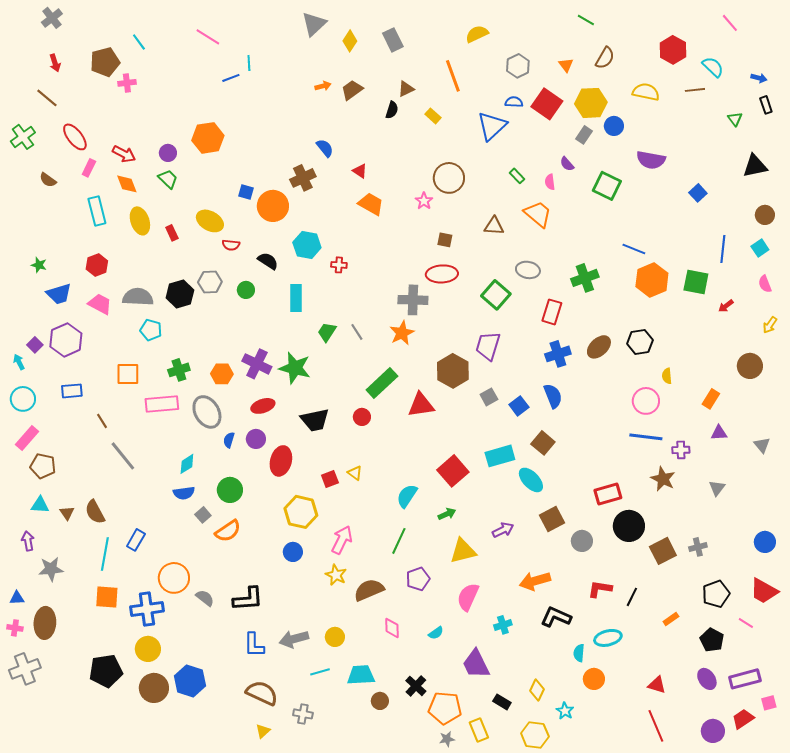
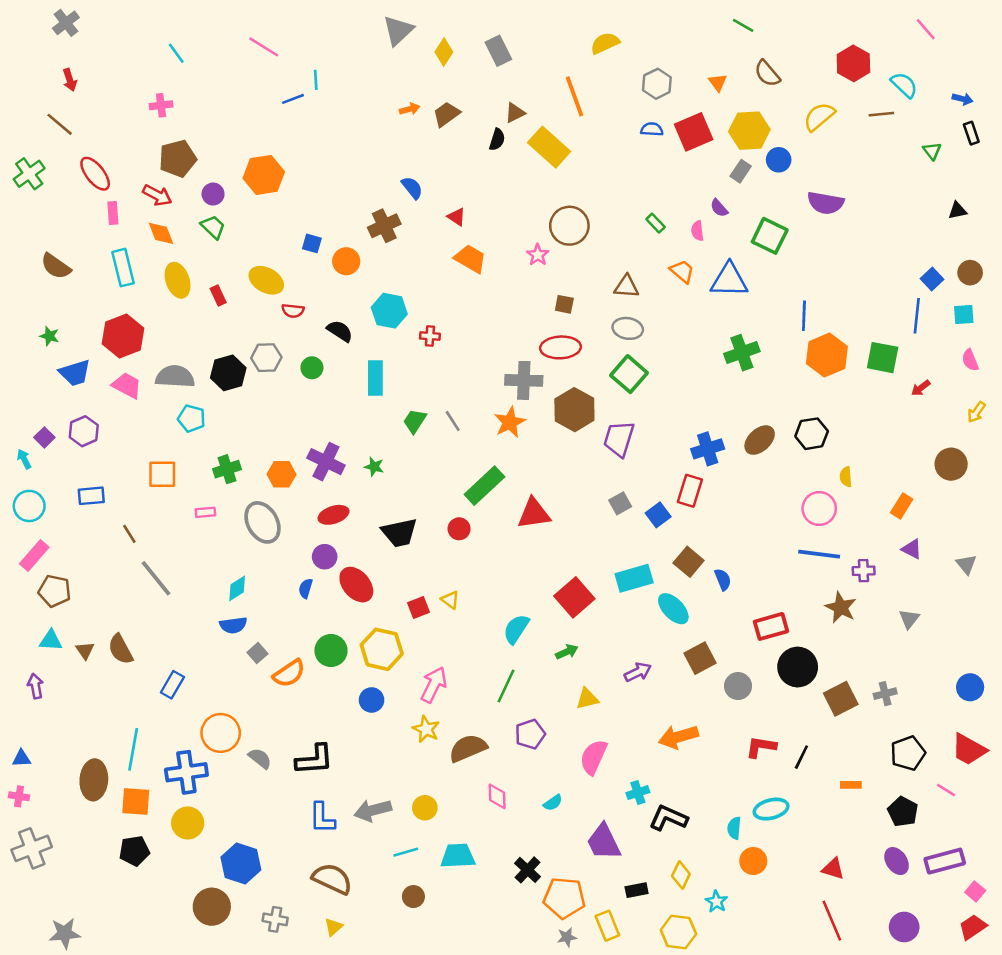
brown semicircle: (605, 58) -> (767, 74), turned 110
brown pentagon: (105, 62) -> (178, 159), moved
yellow semicircle: (646, 92) -> (819, 117), turned -52
red square: (547, 104) -> (694, 132), turned 32
yellow rectangle: (433, 116) -> (549, 147), size x2.0
blue triangle: (492, 126) -> (729, 280), moved, turned 44
black triangle: (755, 166) -> (957, 211), size x0.6
pink rectangle: (89, 168) -> (113, 213), turned -30
brown semicircle: (48, 180) -> (56, 266), moved, size x1.4
blue square: (698, 193) -> (932, 279), moved
orange circle: (273, 206) -> (346, 261), size x0.7
orange trapezoid: (538, 214) -> (682, 271), size x0.7
cyan square: (760, 248) -> (964, 314), turned 30
blue line: (634, 249) -> (804, 316), turned 70
red hexagon: (97, 265) -> (123, 336), size x1.5
gray ellipse: (528, 270) -> (628, 328), moved
red rectangle: (552, 312) -> (690, 491), moved
purple hexagon: (66, 340) -> (84, 431), size x0.7
green star: (295, 368) -> (374, 467), size x0.5
brown hexagon: (453, 371) -> (574, 410), moved
blue semicircle: (553, 396) -> (723, 580), moved, size x0.7
pink rectangle: (162, 404) -> (205, 512), size x0.5
purple triangle: (719, 433) -> (912, 549), turned 30
blue semicircle: (229, 440) -> (306, 588), moved
red ellipse: (281, 461) -> (356, 585), turned -56
green circle: (230, 490) -> (331, 651), moved
yellow triangle: (463, 551) -> (587, 699), size x0.7
cyan line: (105, 554) -> (133, 749), moved
gray star: (51, 569) -> (65, 933), moved
orange square: (107, 597) -> (136, 801), moved
black L-shape: (556, 617) -> (668, 818), moved
orange rectangle: (671, 619) -> (851, 785), turned 35
brown ellipse: (45, 623) -> (94, 780), moved
black pentagon: (106, 671) -> (134, 851), size x0.7
brown circle: (154, 688) -> (212, 907), moved
brown circle: (380, 701) -> (413, 897), moved
black rectangle: (502, 702) -> (637, 890), turned -42
pink square: (769, 703) -> (975, 891), turned -35
gray cross: (303, 714) -> (275, 919), moved
red trapezoid: (743, 719) -> (973, 927), moved

